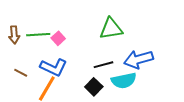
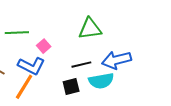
pink square: (58, 38) -> (44, 46), moved
black square: (94, 87) -> (71, 86), turned 30

